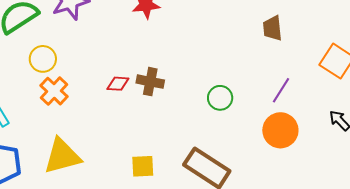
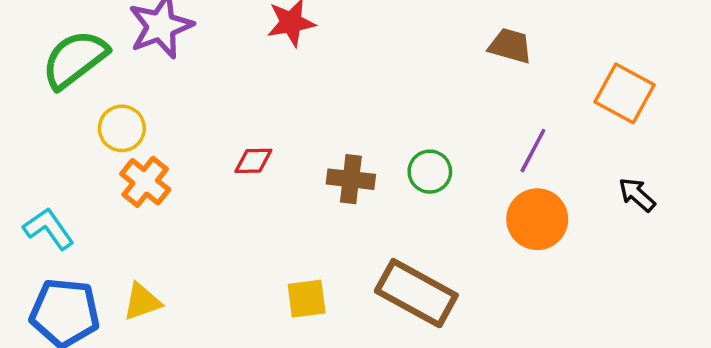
brown trapezoid: (272, 28) -> (510, 46), turned 116
brown cross: (150, 82) -> (351, 179), moved
yellow triangle: (62, 156) -> (142, 302), moved, size x0.6

